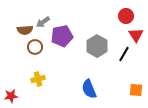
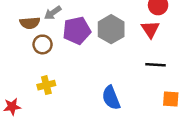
red triangle: (136, 35) -> (150, 29), moved
gray hexagon: (97, 46) -> (111, 29), moved
black line: (124, 54) -> (155, 65), moved, turned 63

